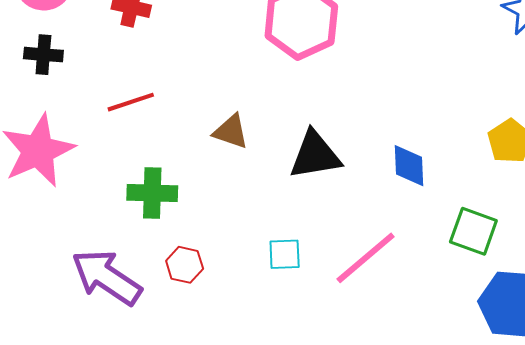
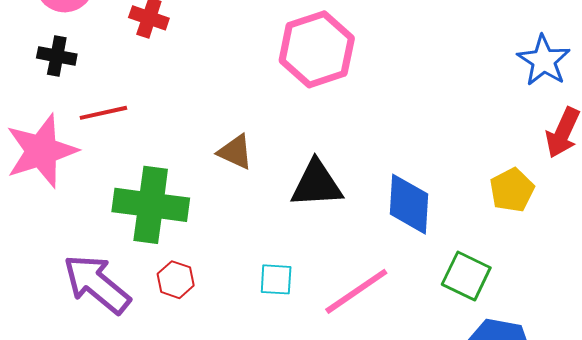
red line: (131, 102) -> (103, 113), moved
blue diamond: (409, 166) -> (409, 204), size x1.4
green cross: (152, 193) -> (151, 205), size x1.5

